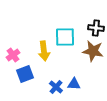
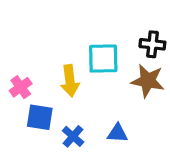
blue square: (25, 74) -> (40, 117), turned 30
blue cross: (56, 87) -> (73, 136), moved

